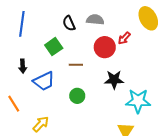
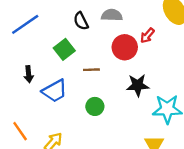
blue line: (22, 24) -> (25, 24), turned 50
orange line: (14, 104) -> (20, 131), moved

